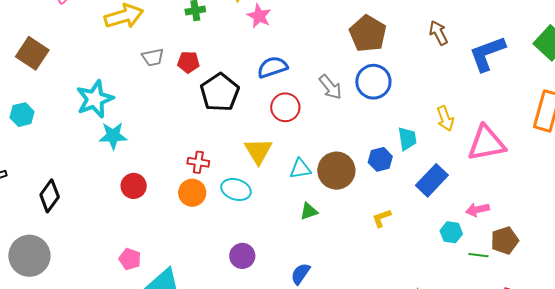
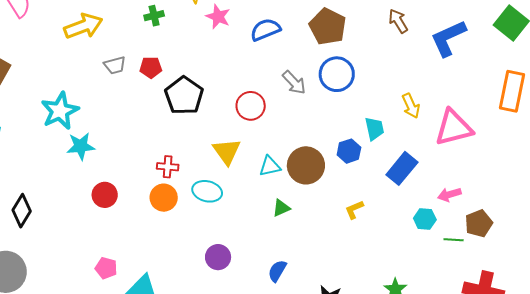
blue semicircle: (273, 67) -> (265, 30), moved

